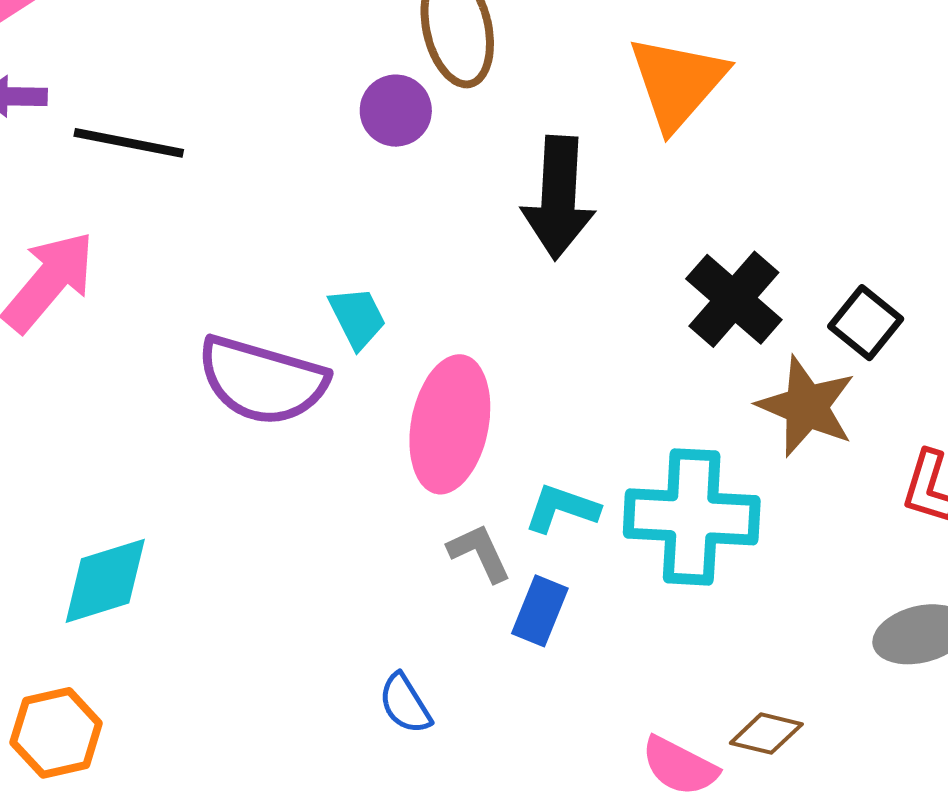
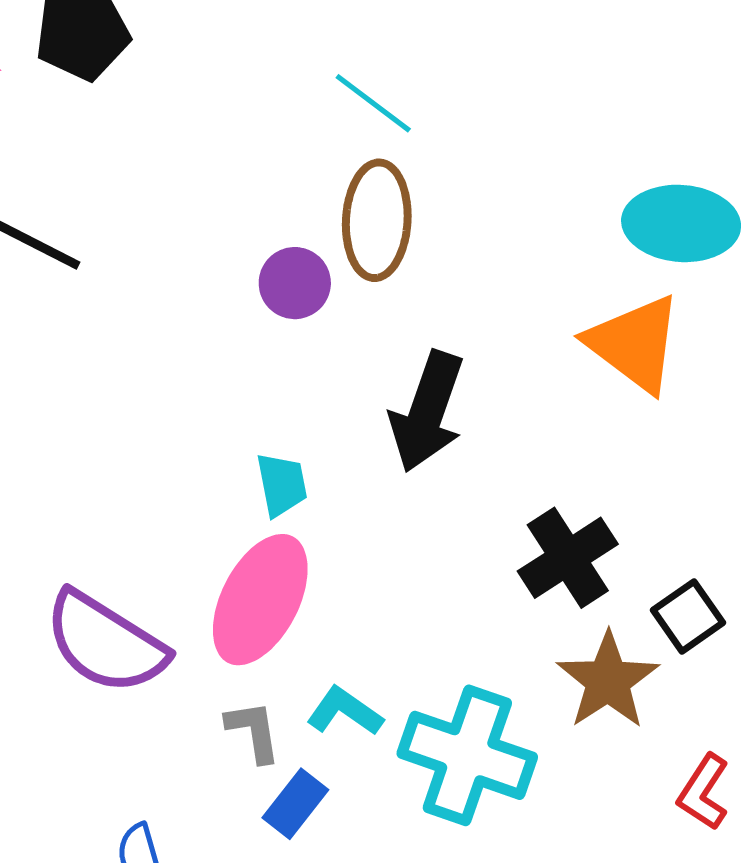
orange triangle: (677, 83) -> (634, 344), moved, turned -50
cyan trapezoid: (357, 318) -> (282, 485), moved
purple semicircle: (262, 381) -> (106, 643), moved

